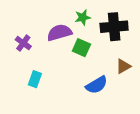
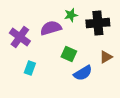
purple cross: (23, 43) -> (20, 37), size x1.5
green square: (81, 48) -> (69, 54), moved

